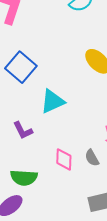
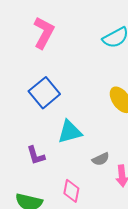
gray semicircle: (92, 158) -> (101, 159), moved, turned -96

